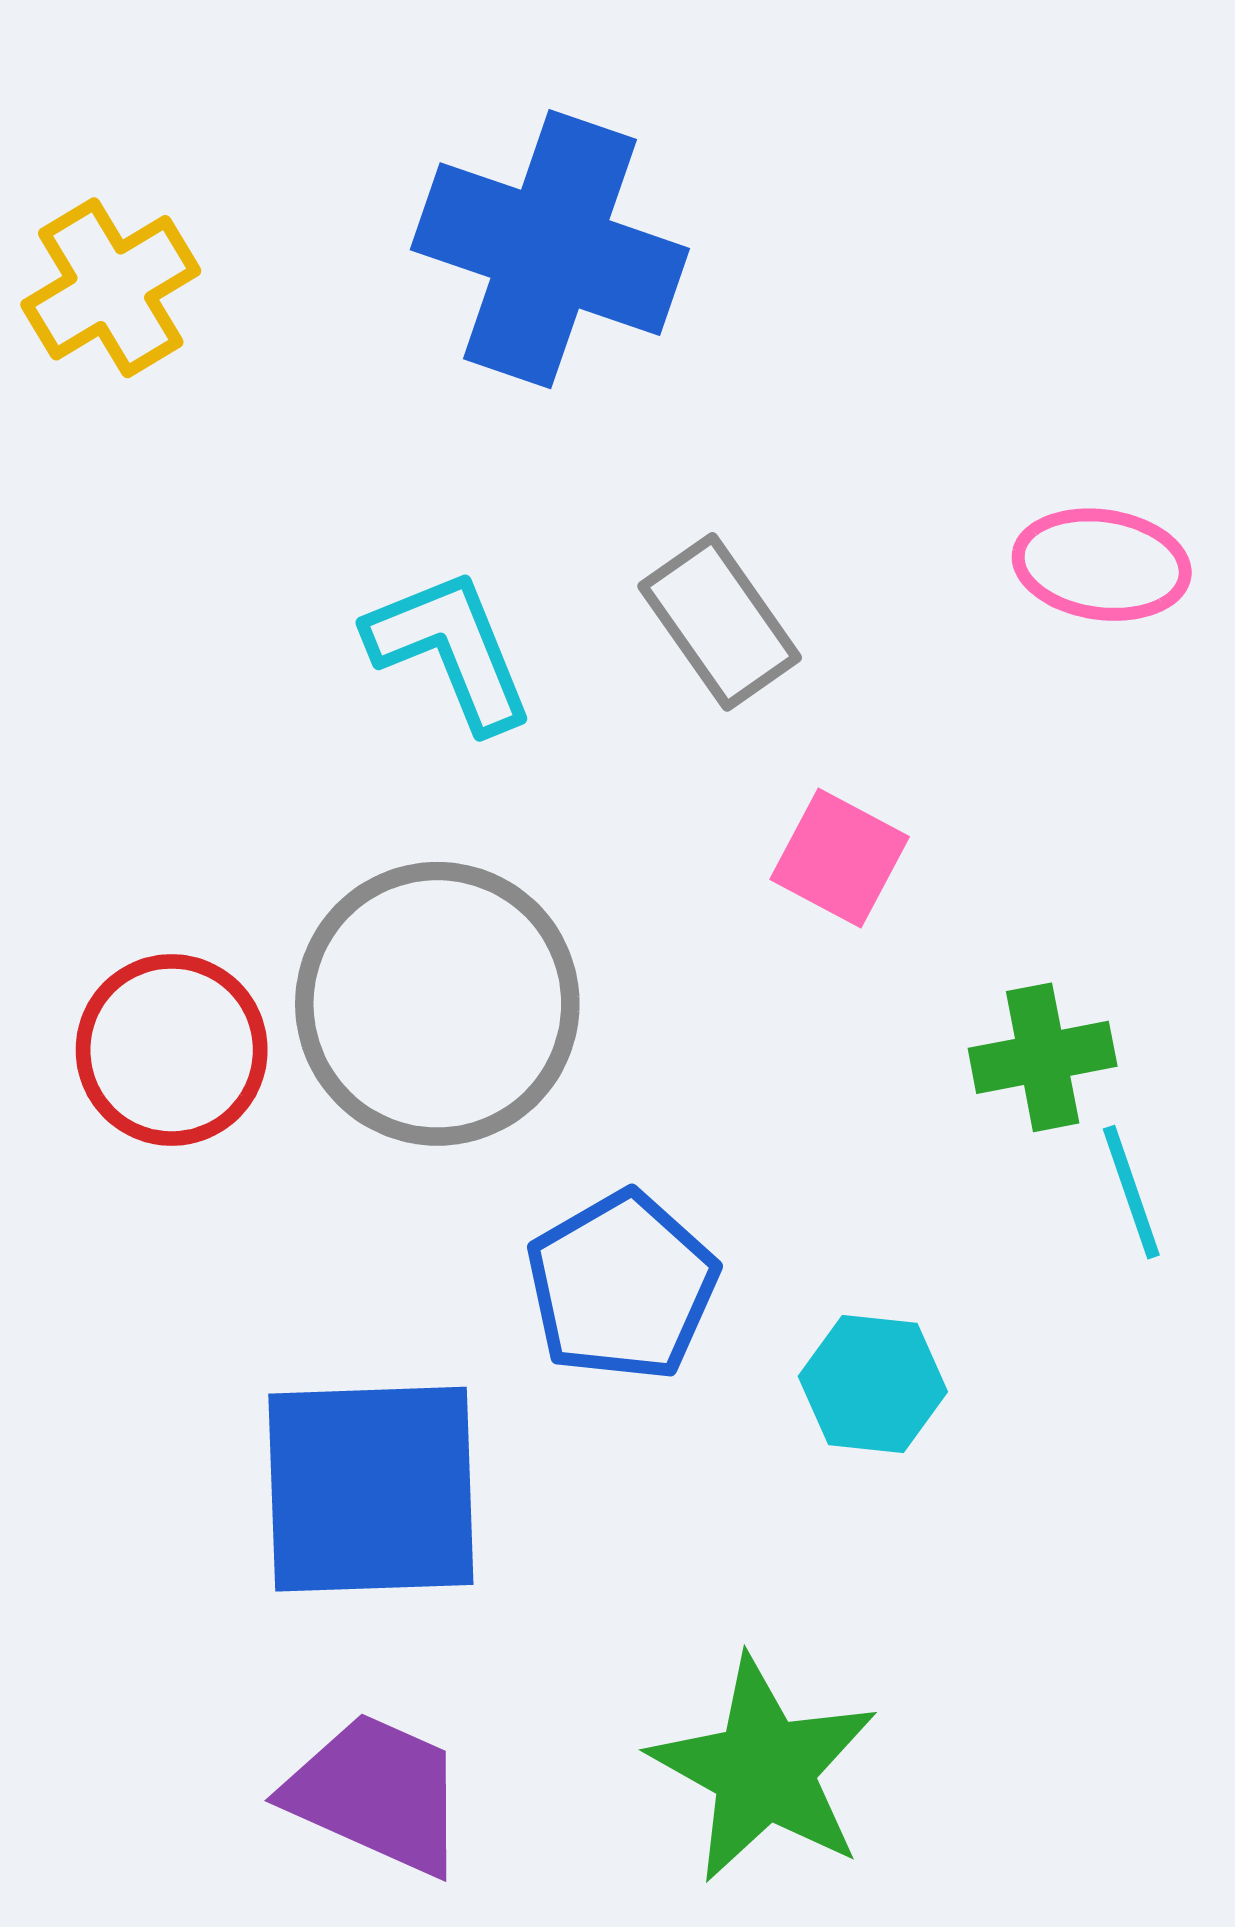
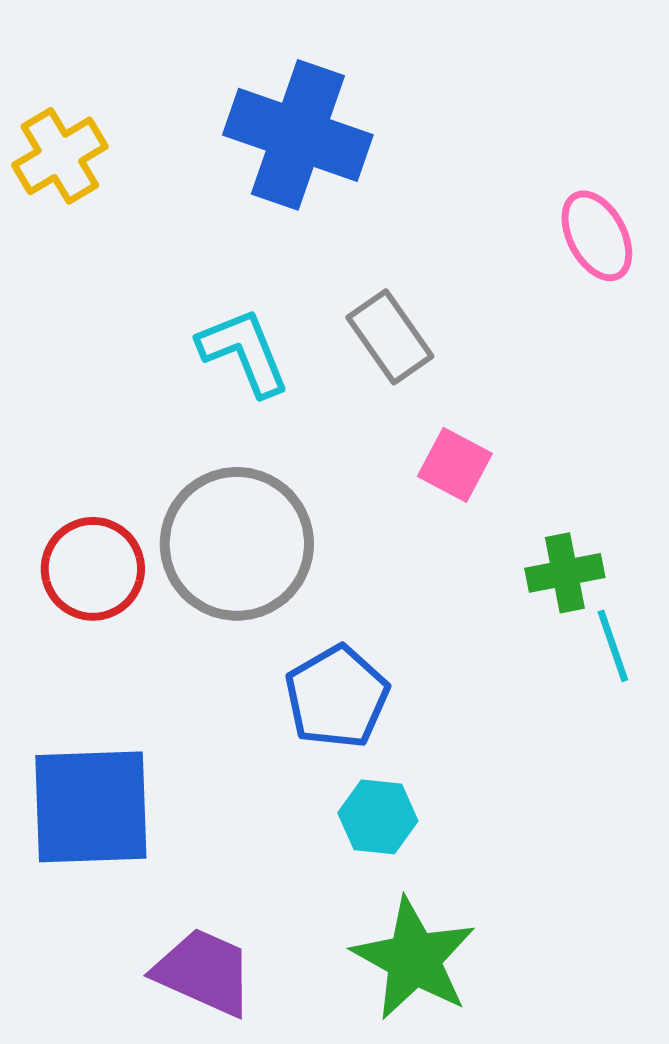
pink ellipse: (1102, 565) -> (597, 236), moved, turned 54
cyan hexagon: (873, 1384) -> (378, 817), moved
blue square: (371, 1489) -> (91, 807), moved

